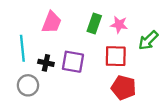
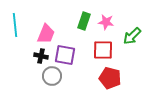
pink trapezoid: (52, 22) -> (46, 34), moved
cyan line: (22, 48) -> (15, 25), moved
gray circle: (28, 85) -> (52, 76), moved

